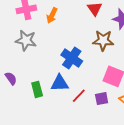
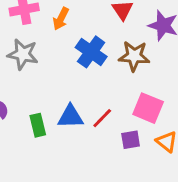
blue cross: (72, 58) -> (91, 52), moved
red line: (79, 96) -> (102, 118), moved

